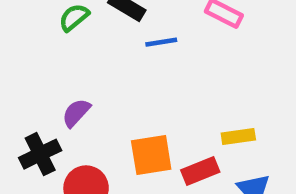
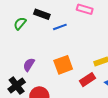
orange square: (151, 155) -> (63, 65), moved

